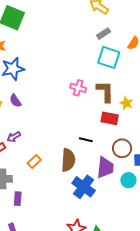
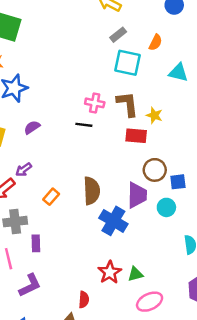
purple semicircle: (15, 101) -> (32, 127), moved, turned 96
black line: (86, 140) -> (84, 125), moved

